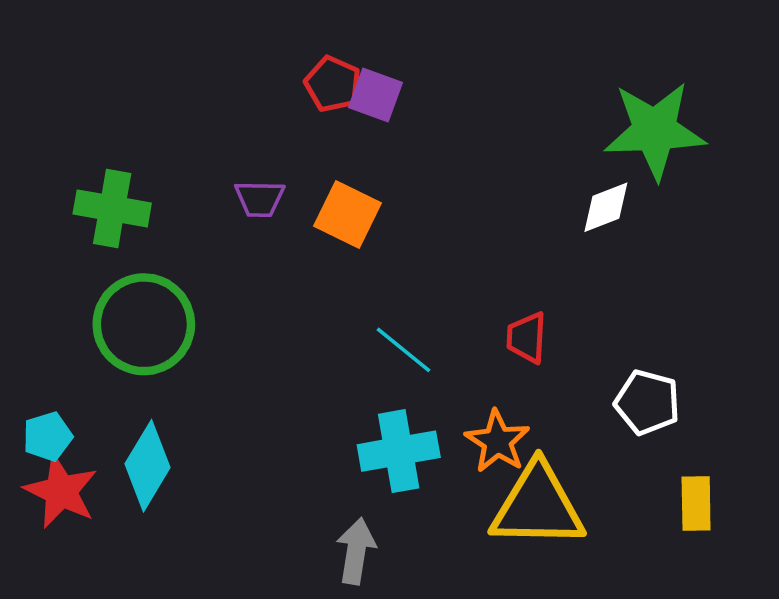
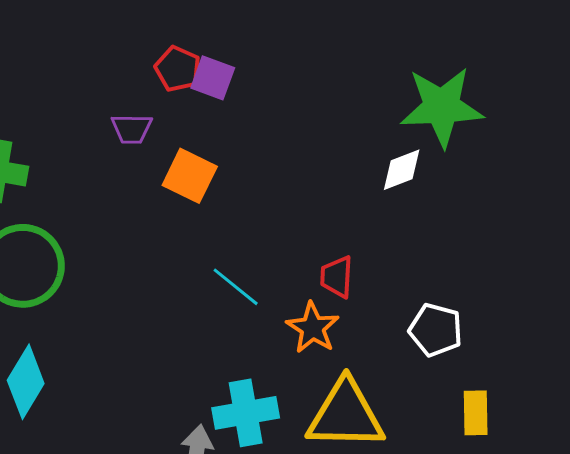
purple trapezoid: (260, 199) -> (132, 129), moved
orange star: (497, 441) -> (313, 328), moved
cyan cross: (399, 451) -> (246, 413), moved

